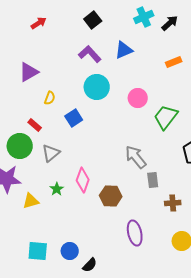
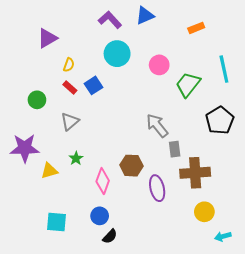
red rectangle: (35, 125) -> (70, 88), moved
green circle: (20, 146) -> (37, 100), moved, size x0.7
pink diamond: (83, 180) -> (103, 181), moved
brown cross: (173, 203) -> (195, 173), size x1.8
purple ellipse: (135, 233) -> (157, 188), moved
blue circle: (70, 251) -> (100, 216), moved

